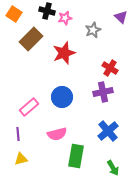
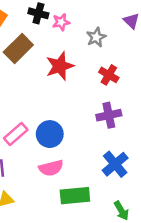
red cross: (110, 68) -> (109, 75), moved
blue circle: (62, 97) -> (50, 134), moved
green rectangle: (76, 156) -> (75, 196), turned 75

